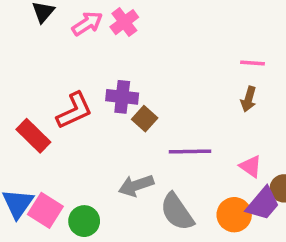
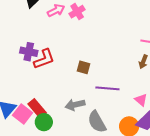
purple cross: (122, 97) -> (29, 52), moved
brown square: (145, 119) -> (83, 67), turned -32
red rectangle: (33, 136) -> (37, 108), moved

